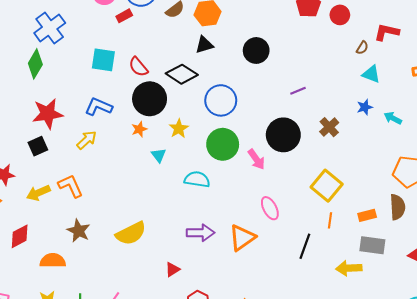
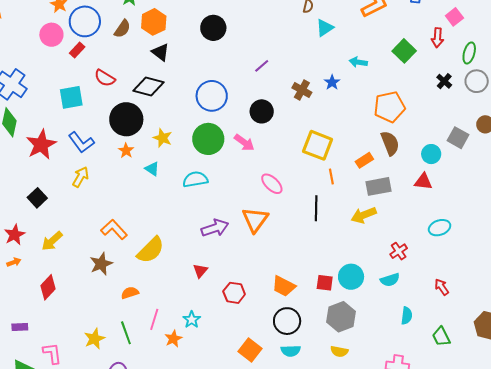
black triangle: (204, 45) -> (160, 52), turned -48
black circle: (256, 50) -> (213, 28), moved
red semicircle: (138, 67) -> (105, 78), moved
cyan triangle: (371, 74) -> (325, 28), turned -36
blue circle: (221, 100) -> (212, 96), moved
blue L-shape: (98, 107) -> (81, 142), turned -132
blue star: (365, 107) -> (332, 82), moved
red star: (48, 114) -> (41, 145), moved
black circle: (283, 135) -> (262, 111), size x0.7
orange L-shape: (71, 186) -> (114, 229), moved
brown star: (79, 231) -> (101, 264), turned -30
orange semicircle: (53, 261) -> (130, 293), moved, size x0.7

